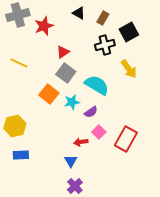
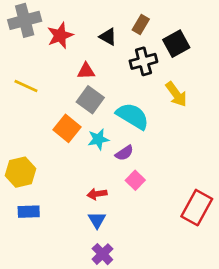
black triangle: (79, 13) -> (108, 37), moved
red triangle: (63, 52) -> (86, 71), turned 32
red rectangle: (126, 139) -> (197, 208), moved
red arrow: (81, 142) -> (97, 194), moved

